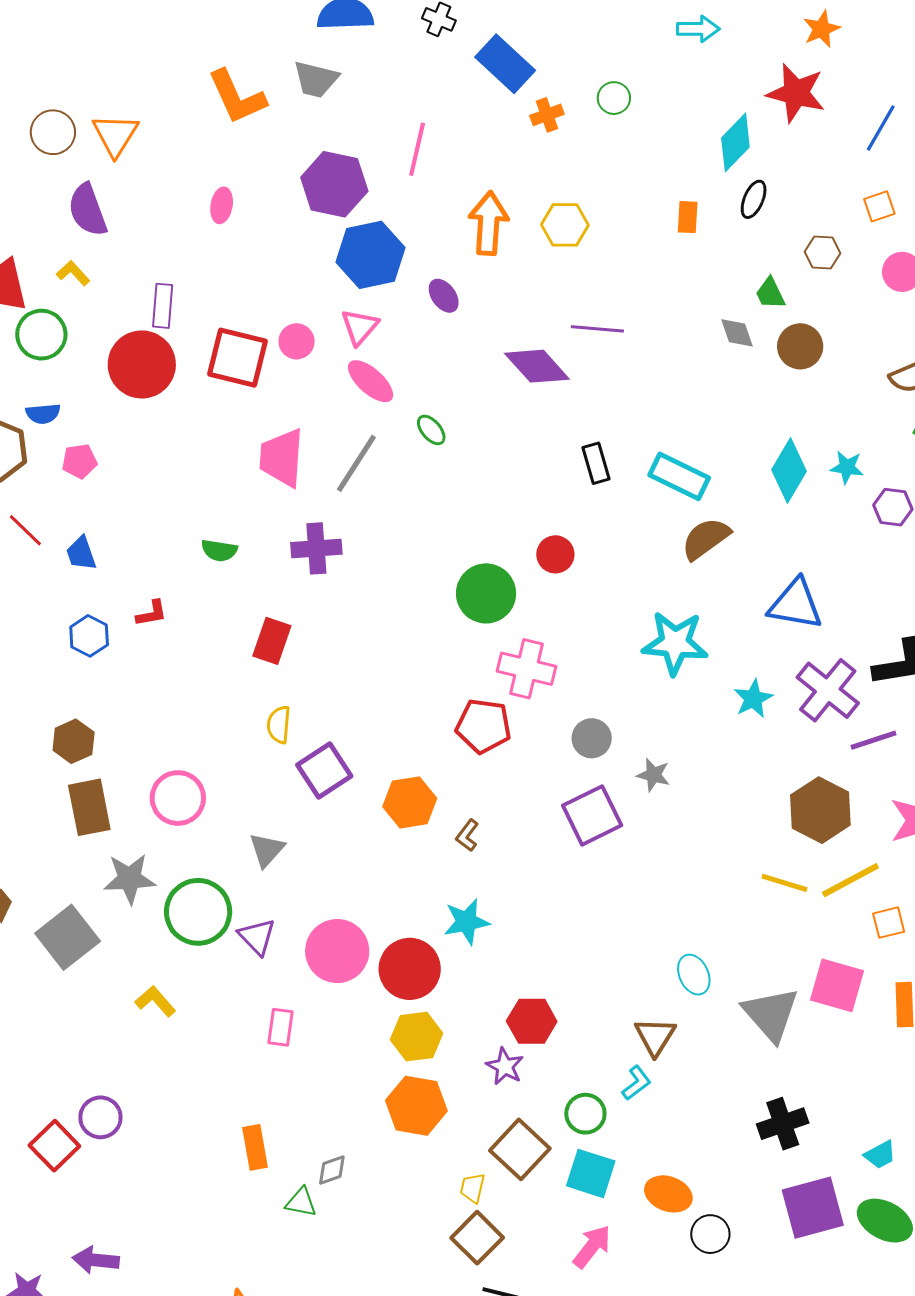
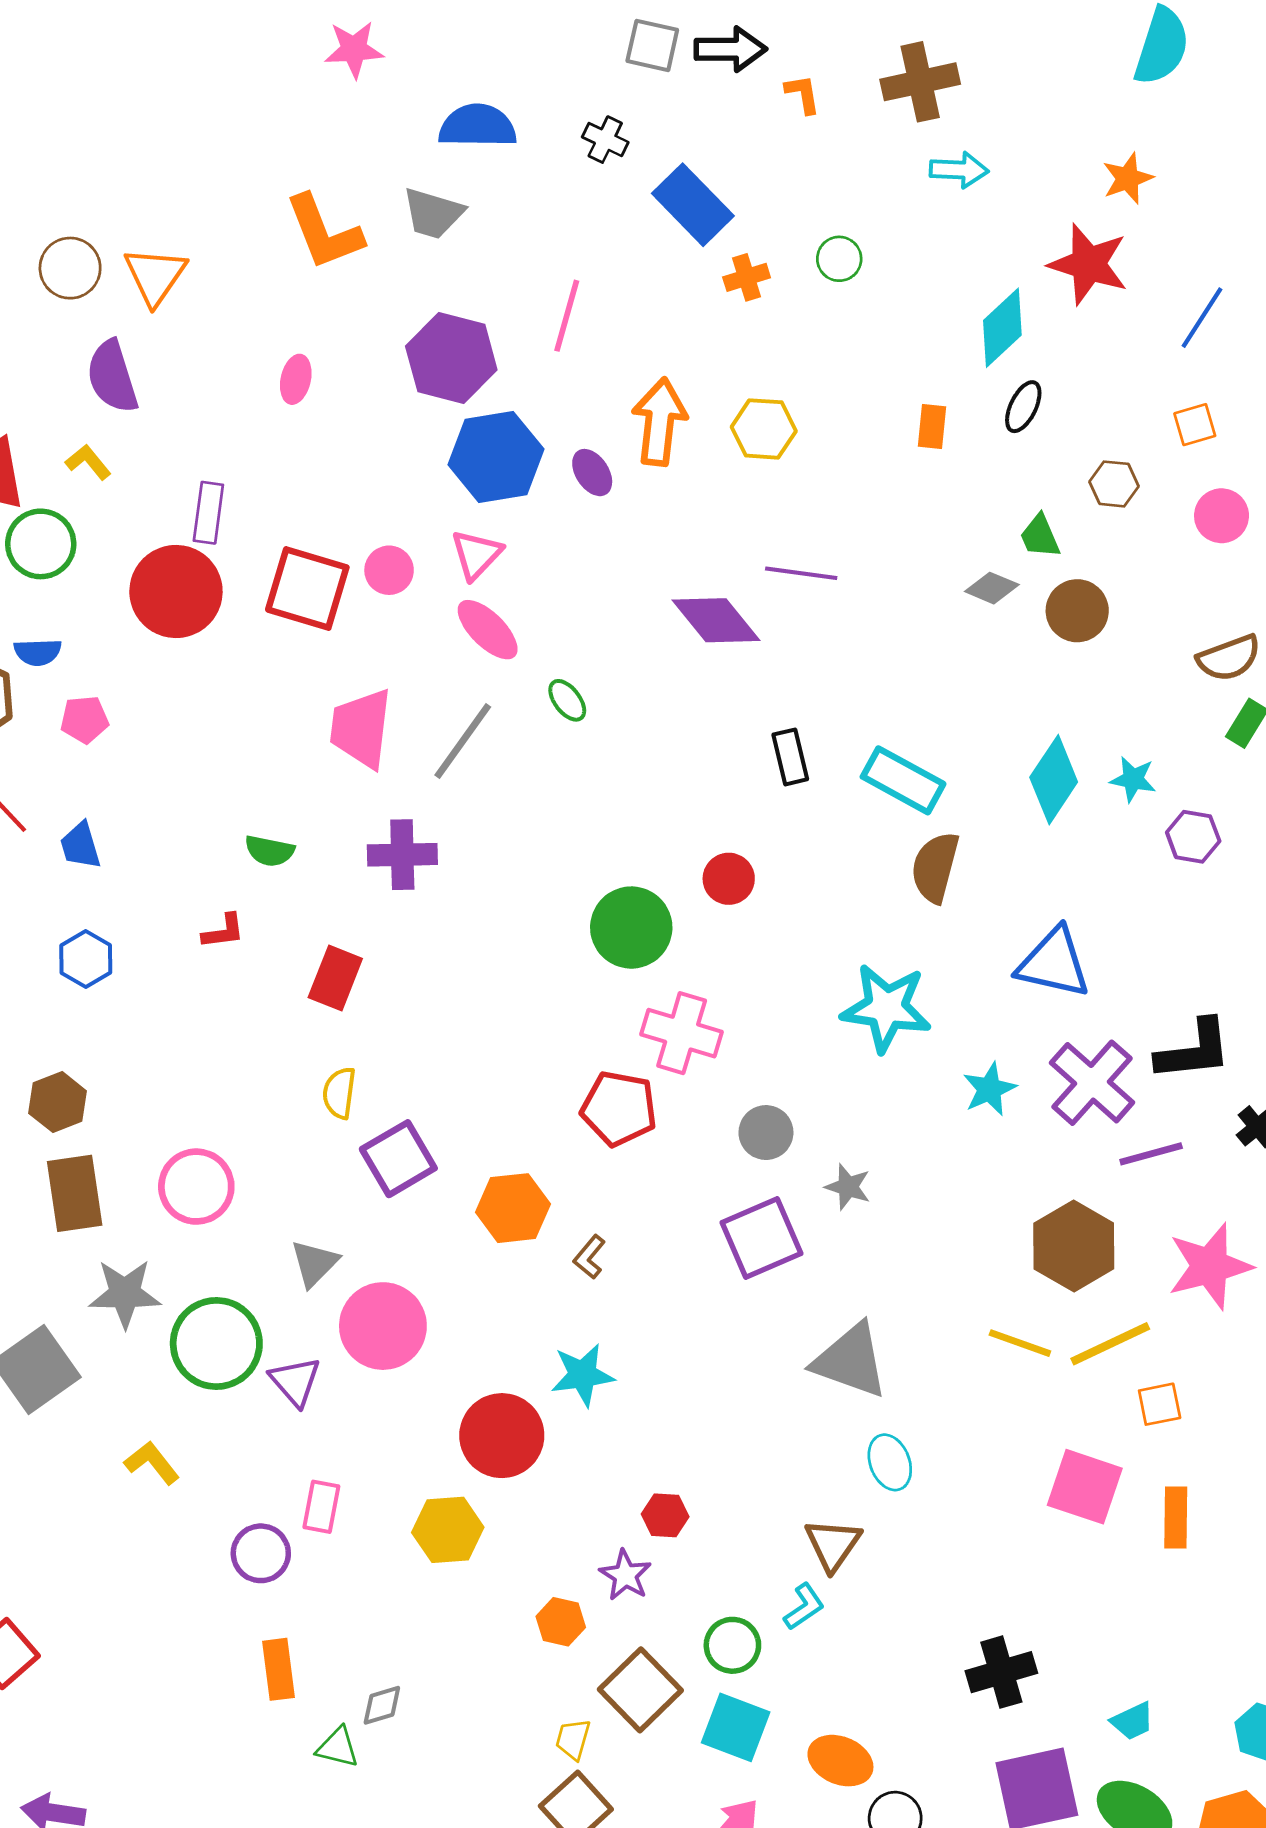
purple ellipse: (444, 296) -> (592, 473), moved
gray diamond: (737, 333) -> (992, 588), turned -51
brown semicircle: (706, 539) -> (935, 867), turned -42
red L-shape: (152, 613) -> (223, 931), moved
pink circle: (337, 951) -> (383, 1326), moved
gray triangle: (771, 1014) -> (851, 1361), moved, turned -32
red hexagon: (532, 1021) -> (665, 1515), size x0.7
yellow hexagon: (417, 1037) -> (448, 1530), moved
orange hexagon: (416, 1106) -> (561, 1622), moved, size x0.6
purple circle: (100, 1117) -> (261, 1553), moved

